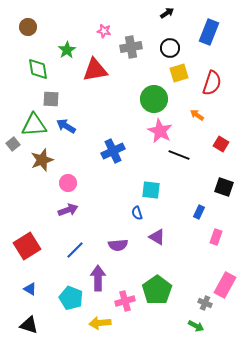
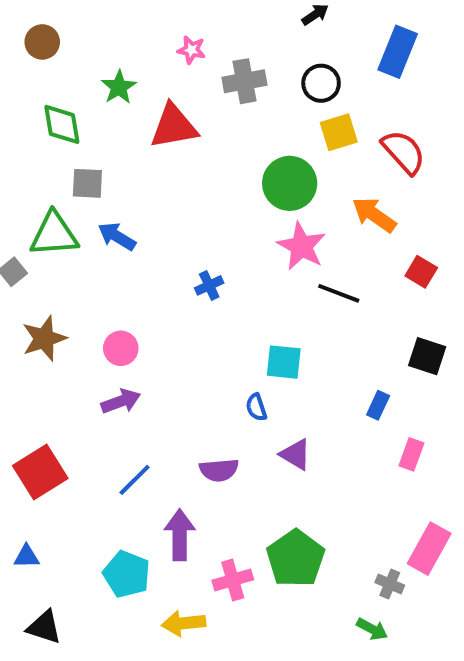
red semicircle: (212, 83) -> (404, 152), turned -60
orange arrow: (197, 115) -> (374, 215), size x1.6
blue cross: (113, 151) -> (209, 285), size x0.6
brown star: (42, 160) -> (44, 338), moved
blue triangle: (30, 289) -> (27, 556), moved, turned -32

